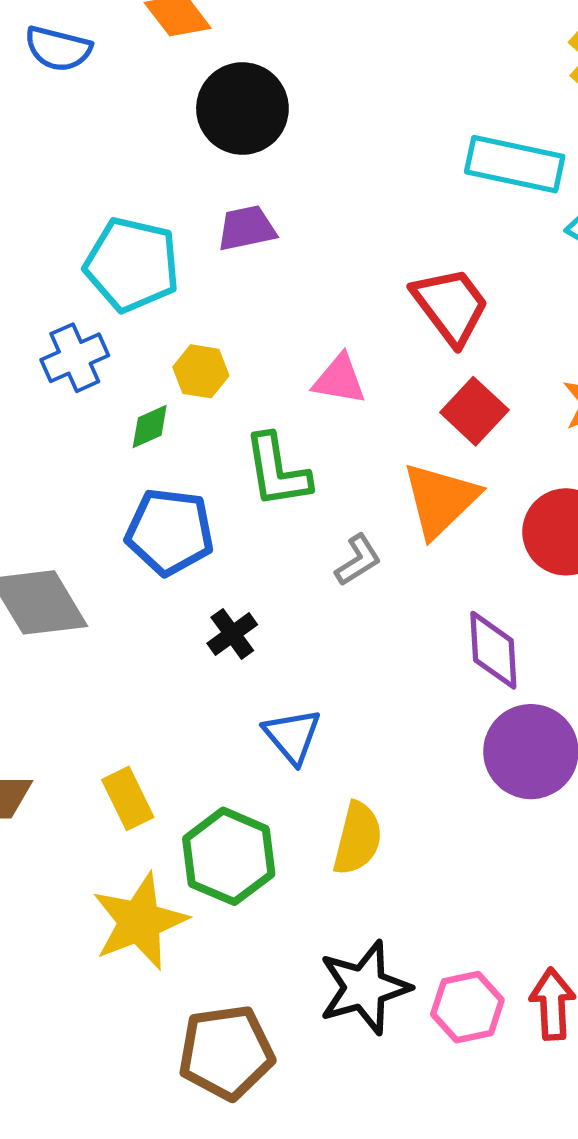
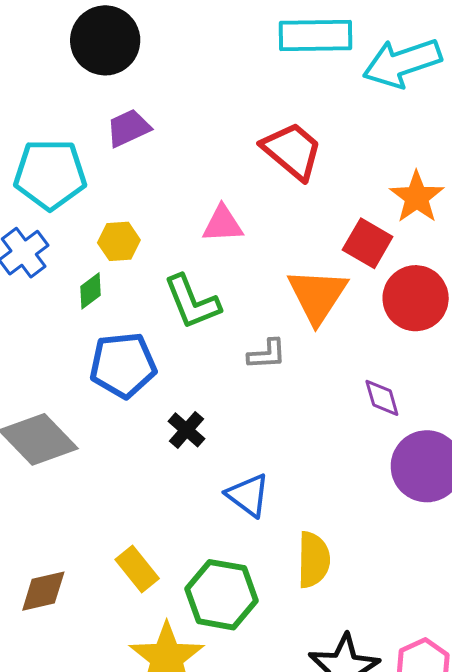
red square: (474, 411) -> (368, 243), moved
gray L-shape: (358, 560) -> (267, 354), turned 42
purple diamond: (493, 650) -> (382, 398), size x0.7

